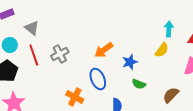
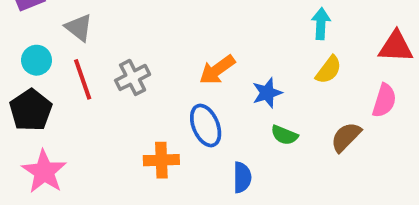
cyan arrow: (169, 29) -> (321, 24), moved
brown semicircle: (171, 95) -> (346, 137), moved
orange cross: (75, 97) -> (161, 160), turned -30

